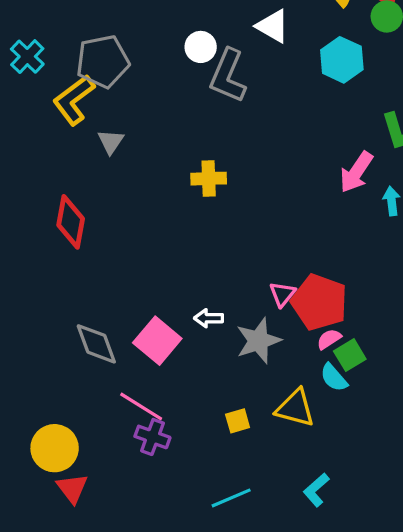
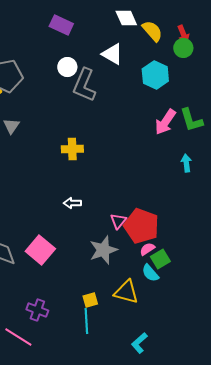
pink arrow: (356, 172) -> (165, 122), moved
white arrow: (209, 318) -> (72, 203), moved
pink line: (141, 406) -> (18, 337), moved
cyan line: (231, 498) -> (86, 321), moved, turned -70

